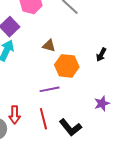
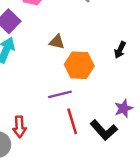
red line: (43, 119) -> (72, 121), moved
black L-shape: (70, 127) -> (104, 130), moved

